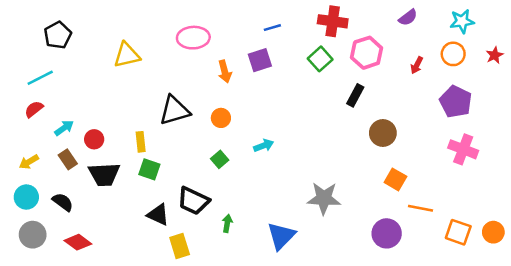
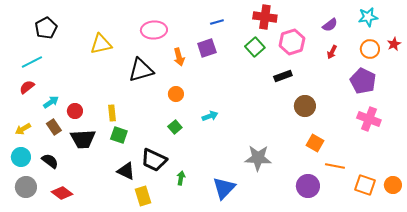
purple semicircle: (408, 18) -> (330, 25), moved
orange circle: (453, 54) -> (370, 49), moved
black rectangle: (355, 95) -> (283, 76), turned 42
black triangle: (174, 110) -> (141, 70), moved

